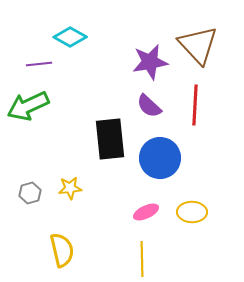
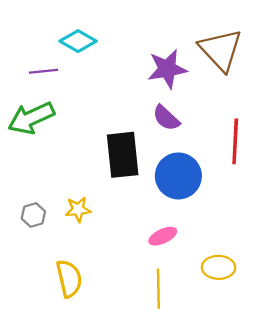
red line: (195, 105) -> (235, 141), moved
yellow ellipse: (192, 212) -> (218, 267), moved

